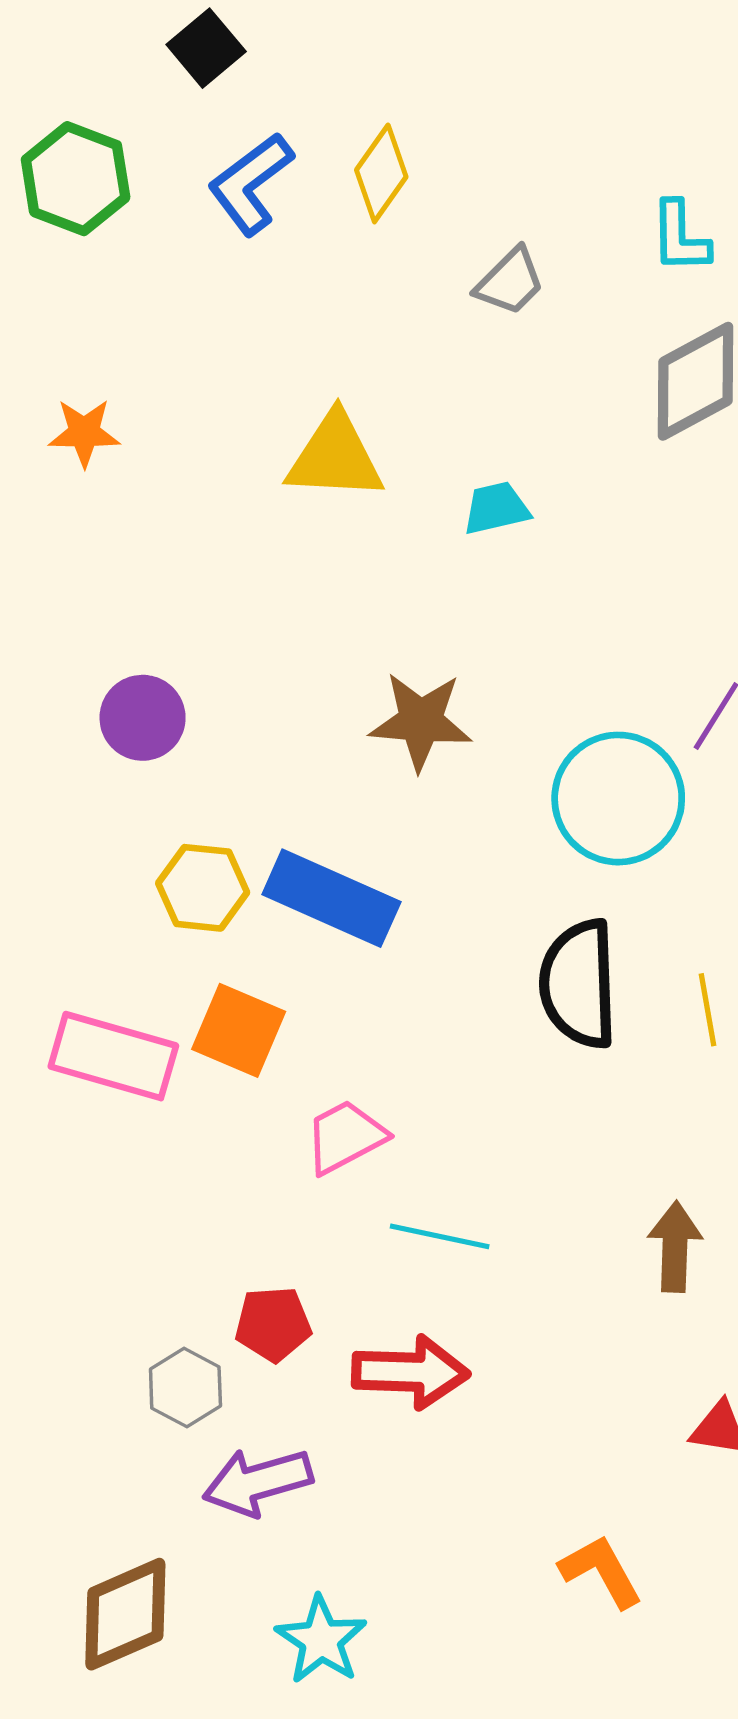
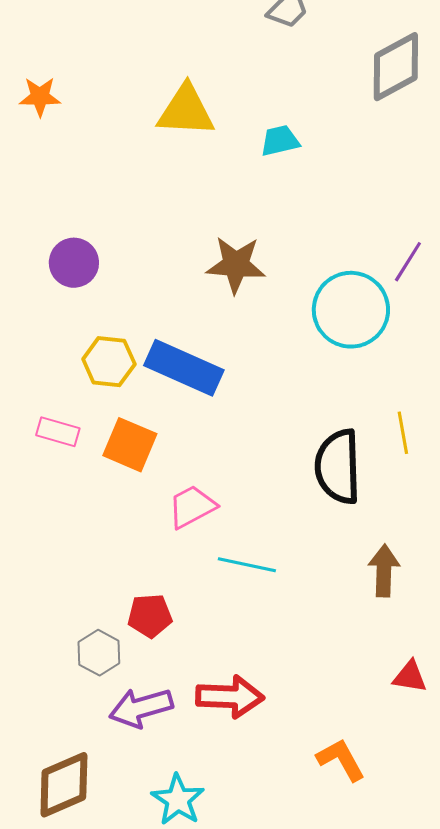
black semicircle: (579, 984) -> (338, 467), moved
pink rectangle: (113, 1056) -> (58, 432), moved, size x0.6
red arrow: (410, 1372) -> (230, 697), moved

